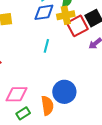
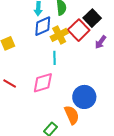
yellow cross: (66, 15) -> (59, 35), moved
pink diamond: (17, 94) -> (43, 83), moved

